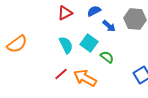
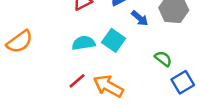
cyan semicircle: (66, 45) -> (84, 43), turned -72
green semicircle: (107, 57) -> (163, 59), moved

